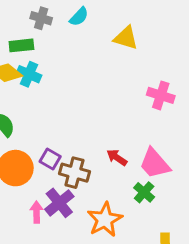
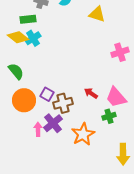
cyan cross: (29, 74) -> (33, 38), turned 35
pink cross: (161, 95) -> (120, 52), turned -36
brown cross: (74, 173) -> (63, 103), turned -30
green cross: (144, 192) -> (109, 116), turned 32

